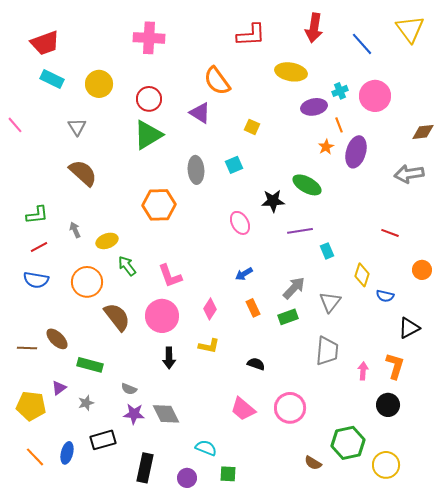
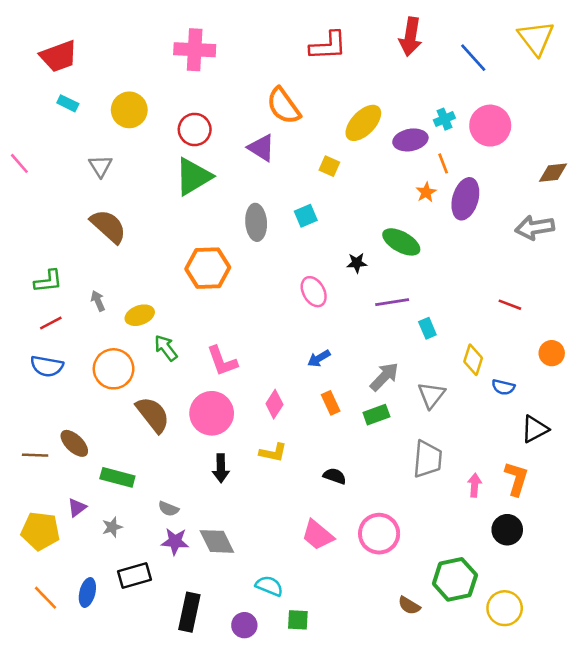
yellow ellipse: (291, 72) -> (363, 123), moved, turned -56
cyan rectangle: (52, 79) -> (68, 103), size x0.7
black star: (273, 201) -> (357, 263), size x0.7

